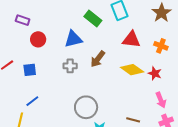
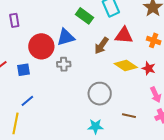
purple rectangle: (23, 20) -> (14, 20), turned 64
red circle: (38, 39) -> (41, 46), moved, size x1.6
brown arrow: (98, 59) -> (101, 46), moved
gray circle: (86, 107) -> (100, 94), moved

